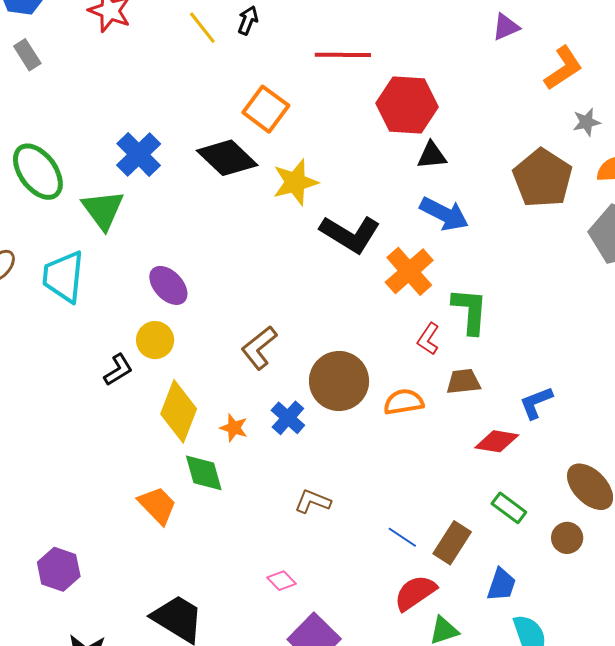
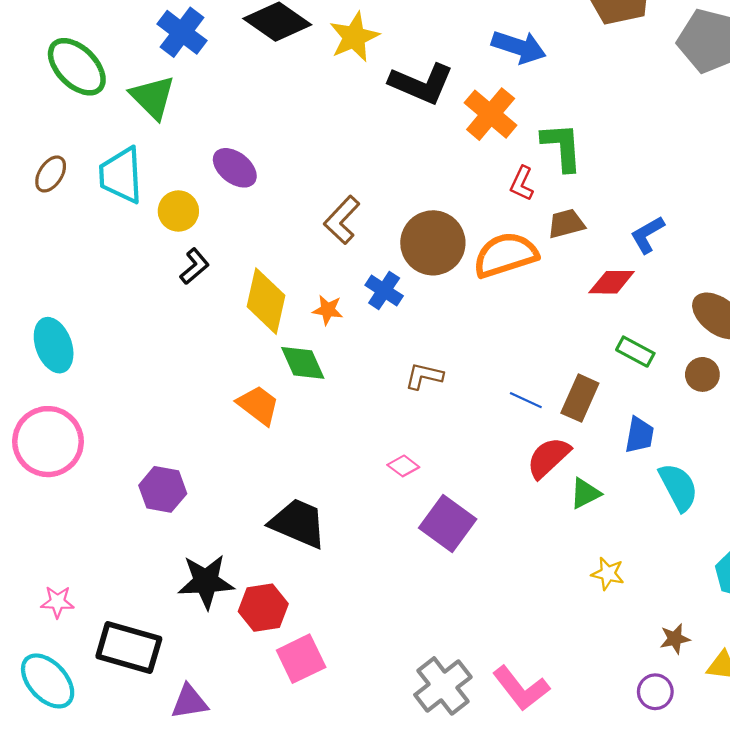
yellow circle: (155, 340) -> (178, 211), moved
orange semicircle: (404, 402) -> (505, 255), size x1.5

